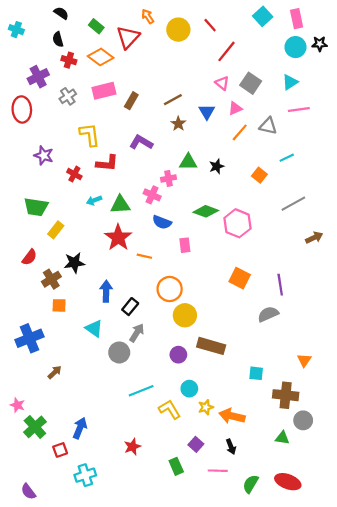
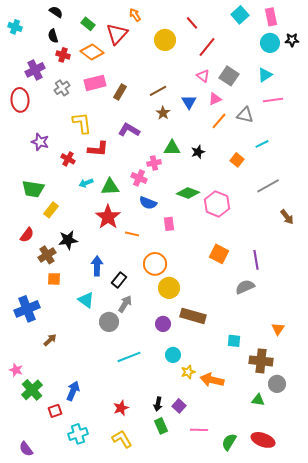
yellow circle: (178, 30) -> (165, 40), moved
brown arrow: (314, 238) -> (287, 217), turned 77
yellow L-shape: (170, 409) -> (122, 439), moved
black arrow: (231, 447) -> (158, 404), moved, turned 32

